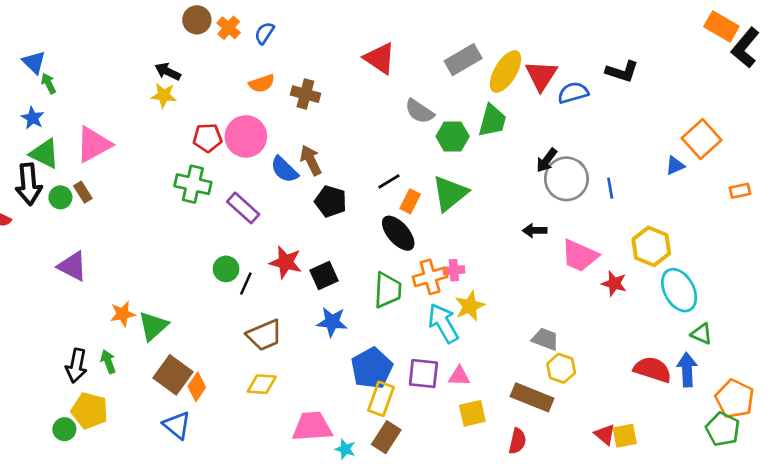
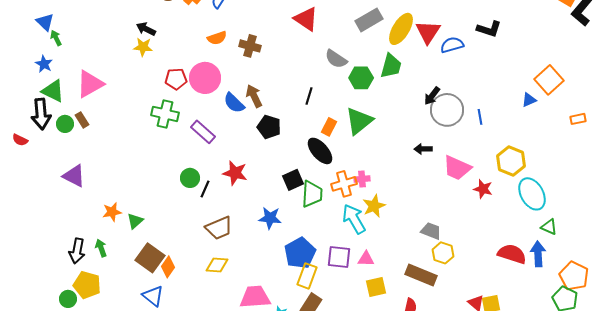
black line: (389, 181) -> (309, 96), moved, turned -42
black square: (324, 276) -> (293, 180), moved
green triangle: (153, 326) -> (135, 221), size x0.7

